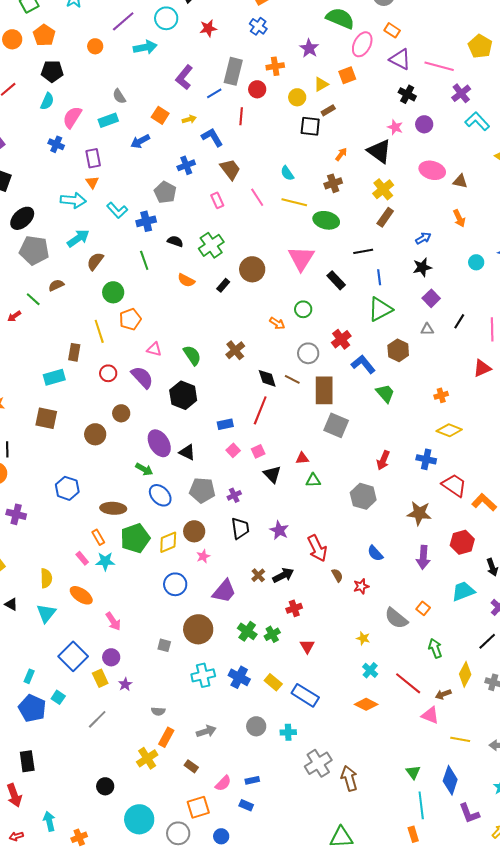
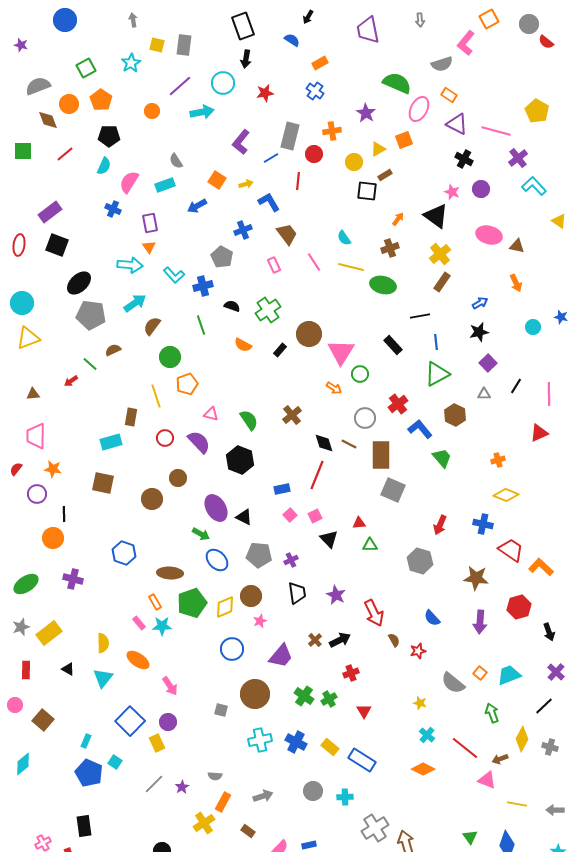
pink triangle: (301, 258) -> (341, 352), moved
cyan trapezoid: (463, 591) -> (509, 675), moved
purple star: (125, 684) -> (182, 787), moved

